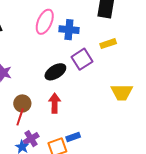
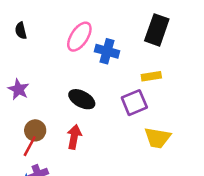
purple square: (82, 59) -> (134, 103), moved
black ellipse: (55, 72) -> (82, 99), turned 50

